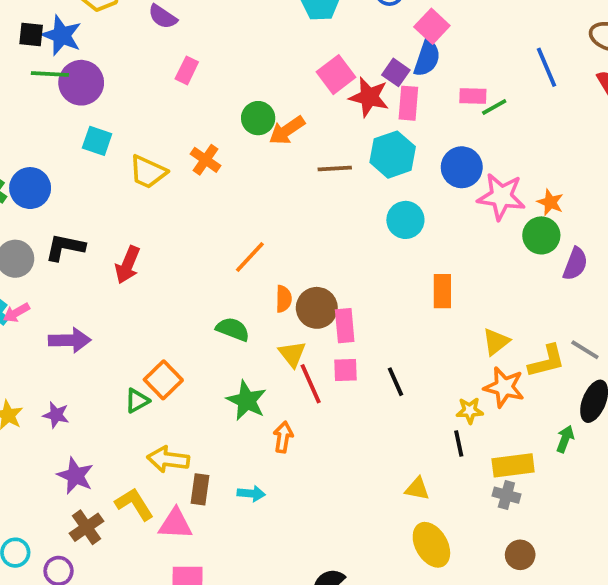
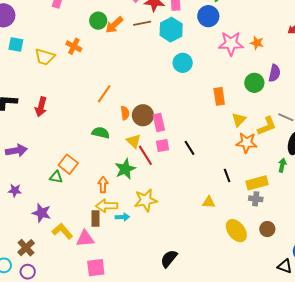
blue circle: (462, 167) -> (208, 16), moved
brown line: (335, 169) -> (142, 23), moved
green circle: (541, 235) -> (254, 83), moved
orange rectangle: (442, 291) -> (219, 96), moved
green triangle: (137, 401) -> (56, 177), turned 48
green star: (247, 401) -> (125, 169), moved, turned 30
yellow star: (470, 411) -> (146, 200), moved, size x1.6
orange arrow: (283, 437) -> (103, 185), moved
yellow arrow: (168, 459) -> (107, 206), moved
purple star: (75, 476) -> (42, 213), moved
brown cross: (86, 527) -> (26, 248), moved
yellow ellipse: (431, 545) -> (236, 231), moved

